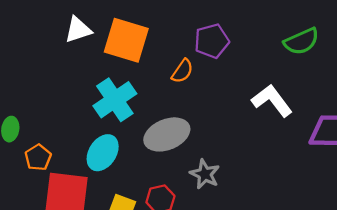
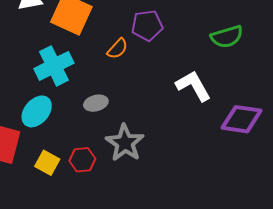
gray ellipse: (167, 134) -> (96, 103), size x0.6
gray star: (205, 174) -> (125, 143), size x1.4

